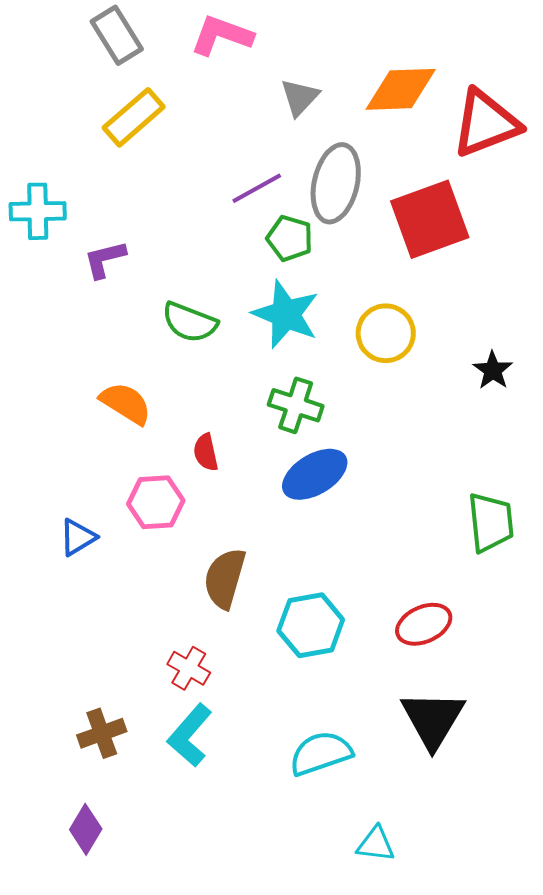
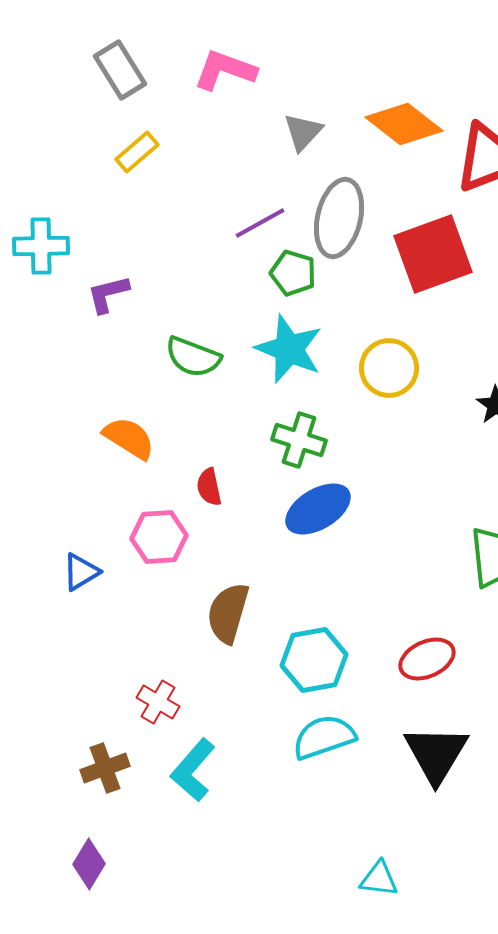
orange diamond: (401, 89) -> (404, 124), turned 40
yellow rectangle: (134, 117) -> (137, 152), size x0.7
red cross: (189, 668) -> (158, 702), moved
cyan semicircle: (321, 753) -> (324, 737), moved

